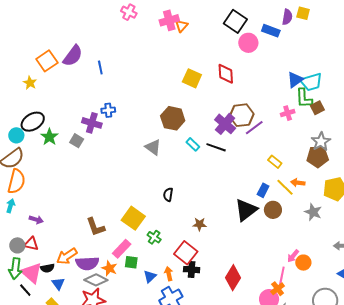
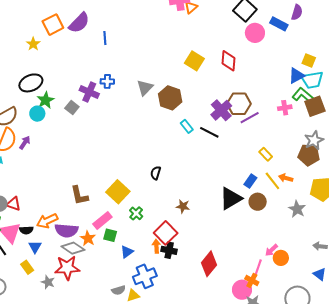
yellow square: (303, 13) -> (309, 61), moved
green L-shape: (304, 98) -> (303, 95), turned 125
brown square: (317, 108) -> (315, 106), size x1.5
cyan circle: (16, 135) -> (37, 114), moved
gray triangle: (153, 147) -> (145, 88), moved, turned 30
purple arrow: (36, 220) -> (25, 143), moved, turned -80
orange arrow: (169, 274) -> (156, 246), moved
orange cross: (278, 289) -> (252, 281), turned -32

